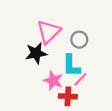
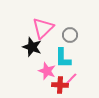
black star: (36, 53) -> (32, 47), turned 30
pink line: (80, 79) -> (71, 79), moved

